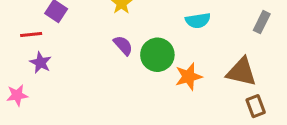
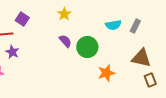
gray rectangle: (262, 22) -> (135, 26), moved
orange star: (189, 77) -> (106, 73), moved

